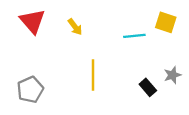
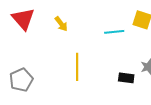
black rectangle: (148, 87) -> (126, 78), turned -42

